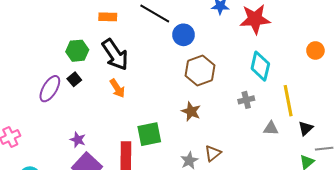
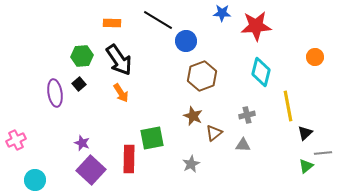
purple ellipse: (50, 89) -> (55, 93), turned -40
gray cross: (246, 100) -> (247, 115), moved
gray triangle: (271, 128) -> (243, 145), moved
brown triangle: (213, 153) -> (214, 133), moved

